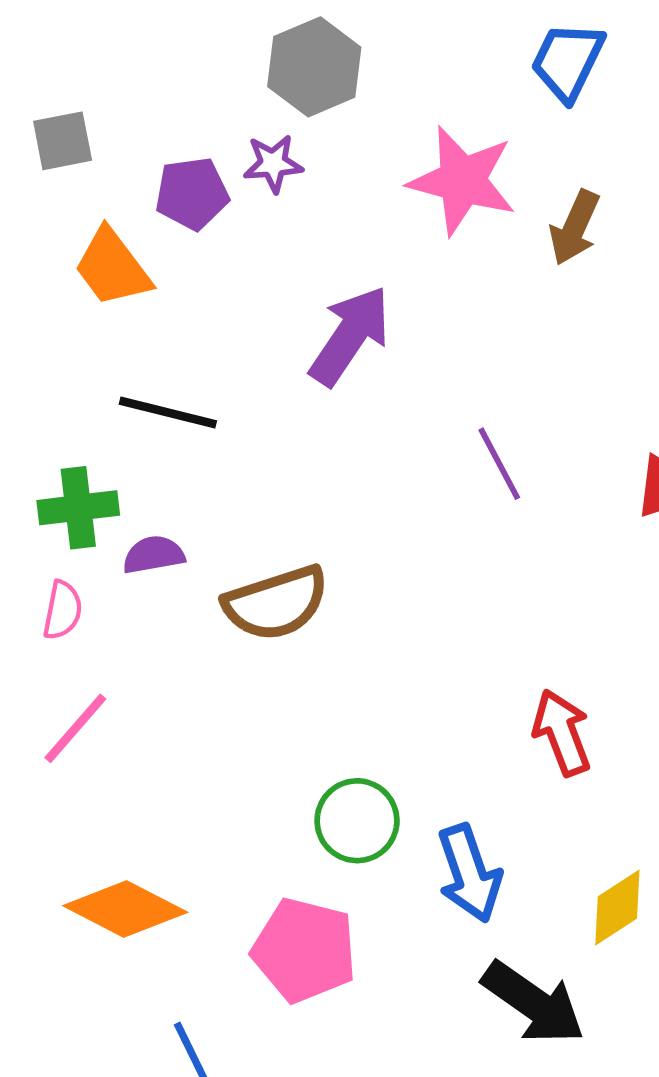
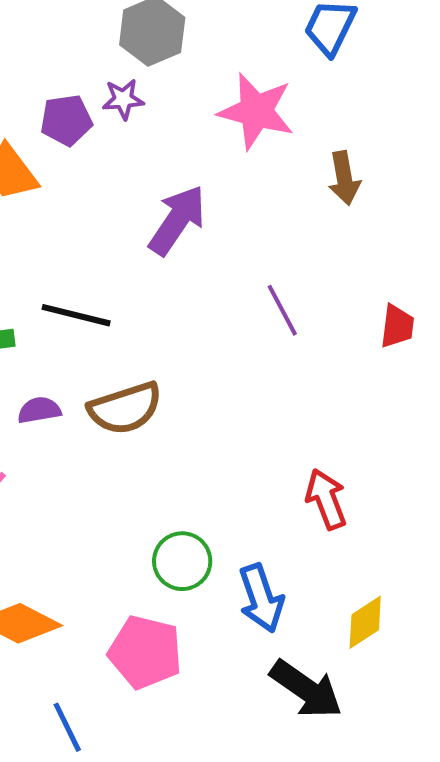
brown arrow: (575, 228) -> (344, 178), moved, turned -34
black line: (168, 412) -> (76, 315), moved
purple semicircle: (154, 555) -> (39, 410), moved

